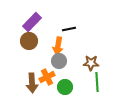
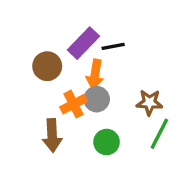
purple rectangle: (32, 22) -> (83, 43), moved
orange cross: (47, 77) -> (74, 104), moved
green line: (97, 82) -> (159, 134), turned 30

